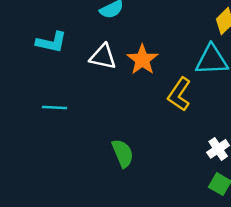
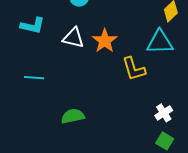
yellow L-shape: (179, 94) -> (134, 69), turned -52
green semicircle: (123, 153) -> (73, 116), moved, turned -80

